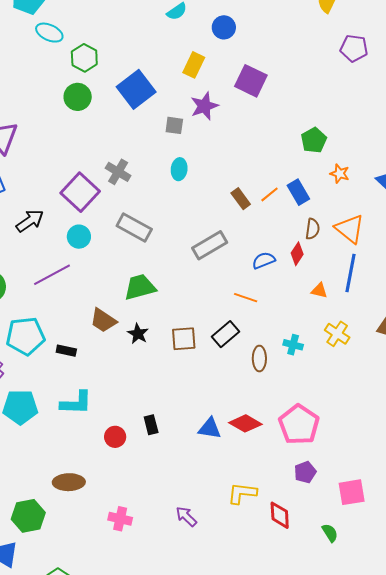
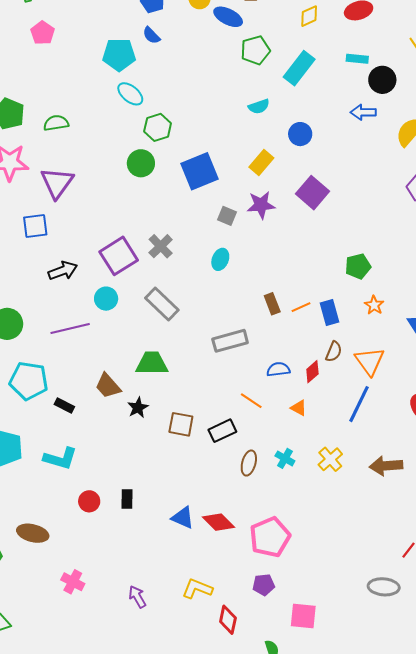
orange triangle: (319, 291) -> (299, 408), moved

